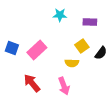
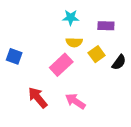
pink rectangle: (37, 50) -> (61, 65), moved
yellow semicircle: (72, 63) -> (74, 42), moved
pink arrow: (64, 86) -> (75, 101), turned 144

